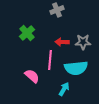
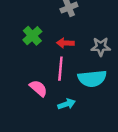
red arrow: (62, 42) -> (65, 43), moved
cyan arrow: (64, 89) -> (67, 104), moved, turned 40

